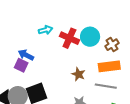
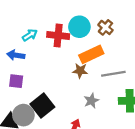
blue arrow: (26, 55) -> (16, 55), moved
orange rectangle: (109, 66) -> (91, 54), moved

